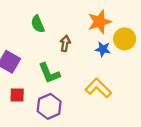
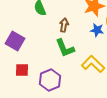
green L-shape: (49, 73) -> (65, 48), moved

